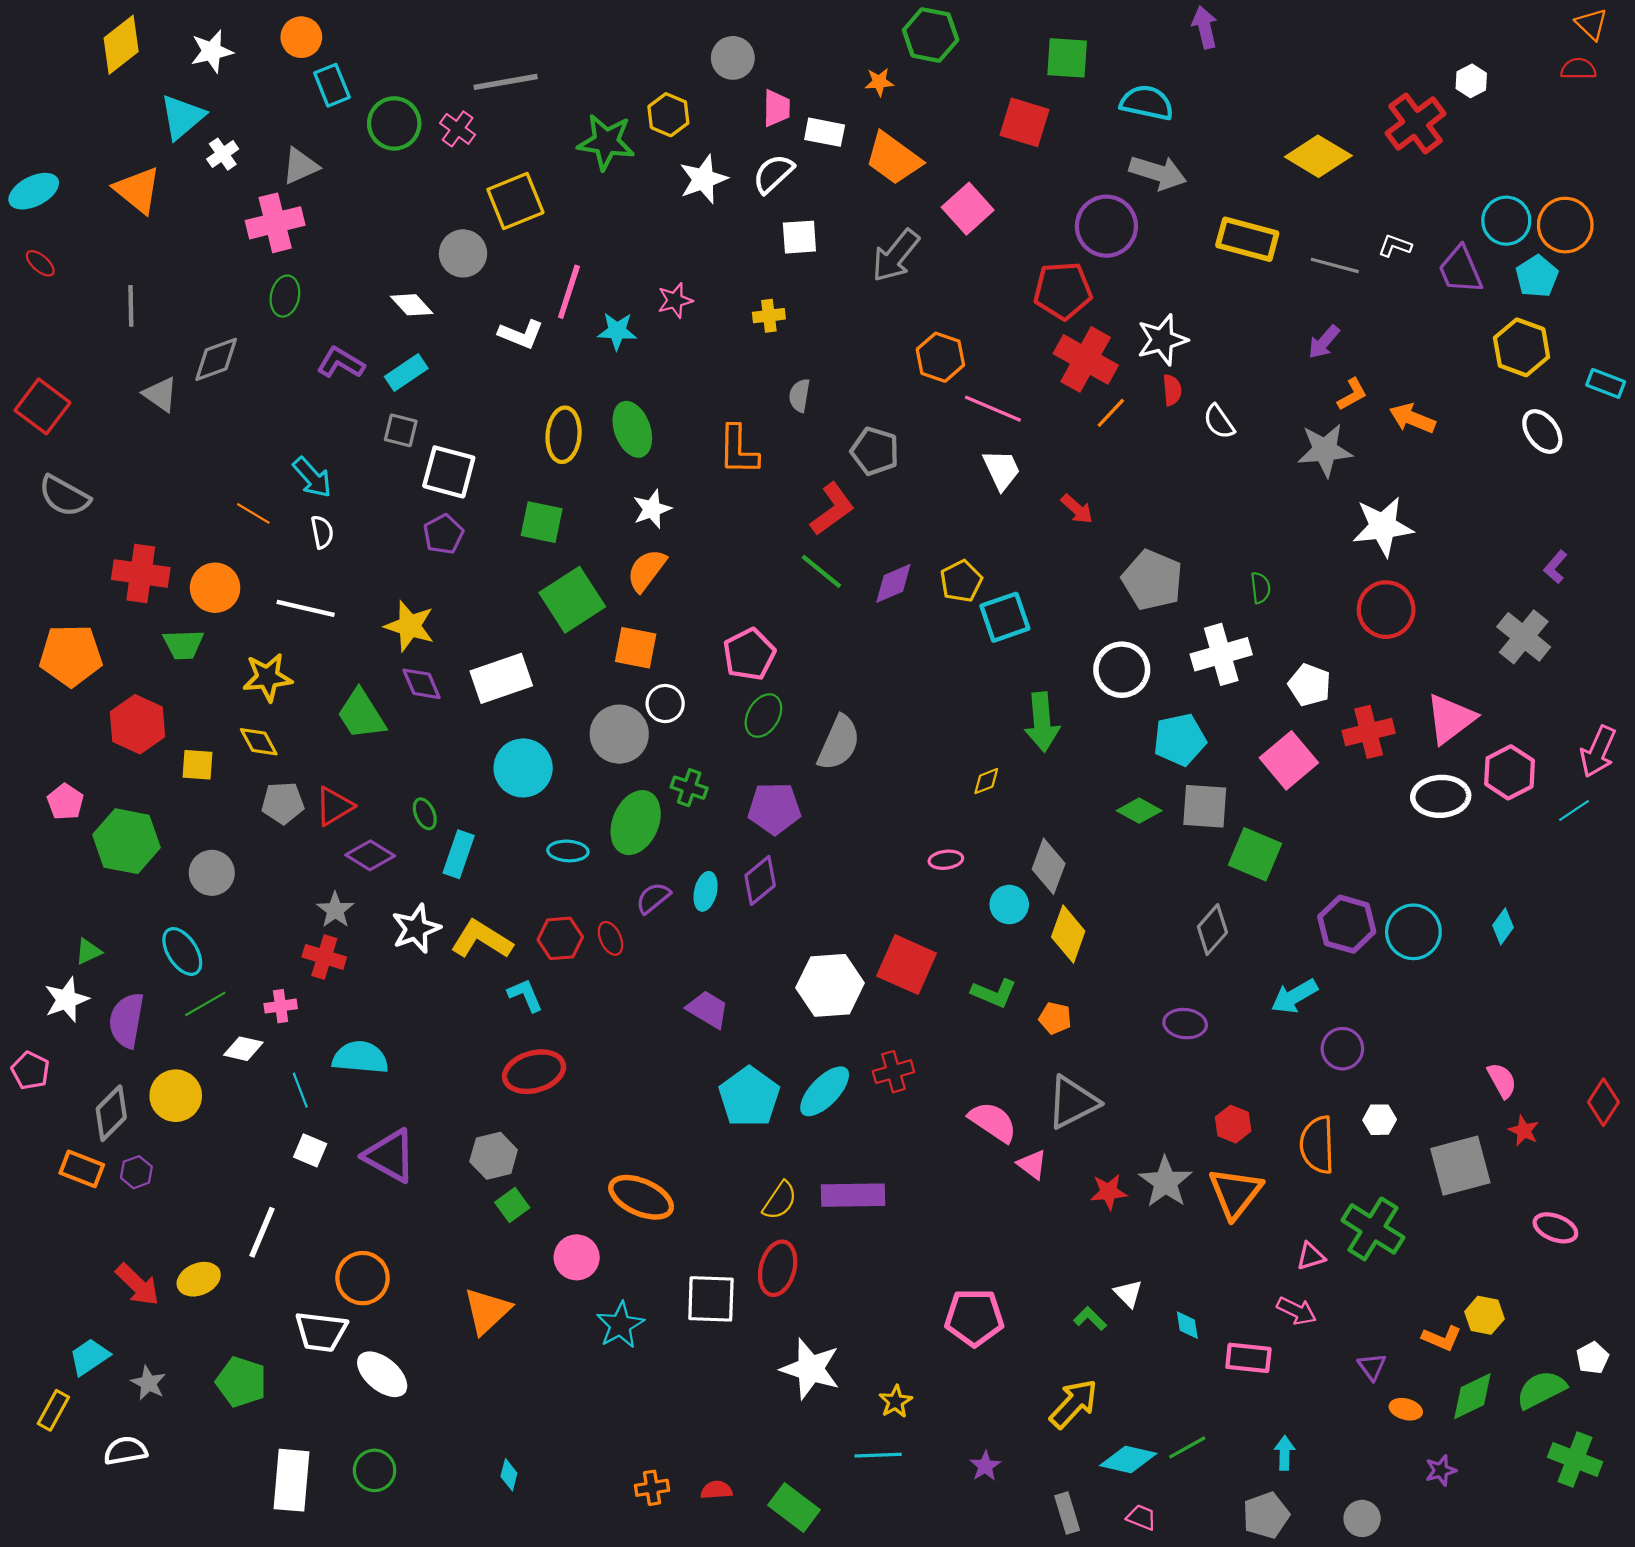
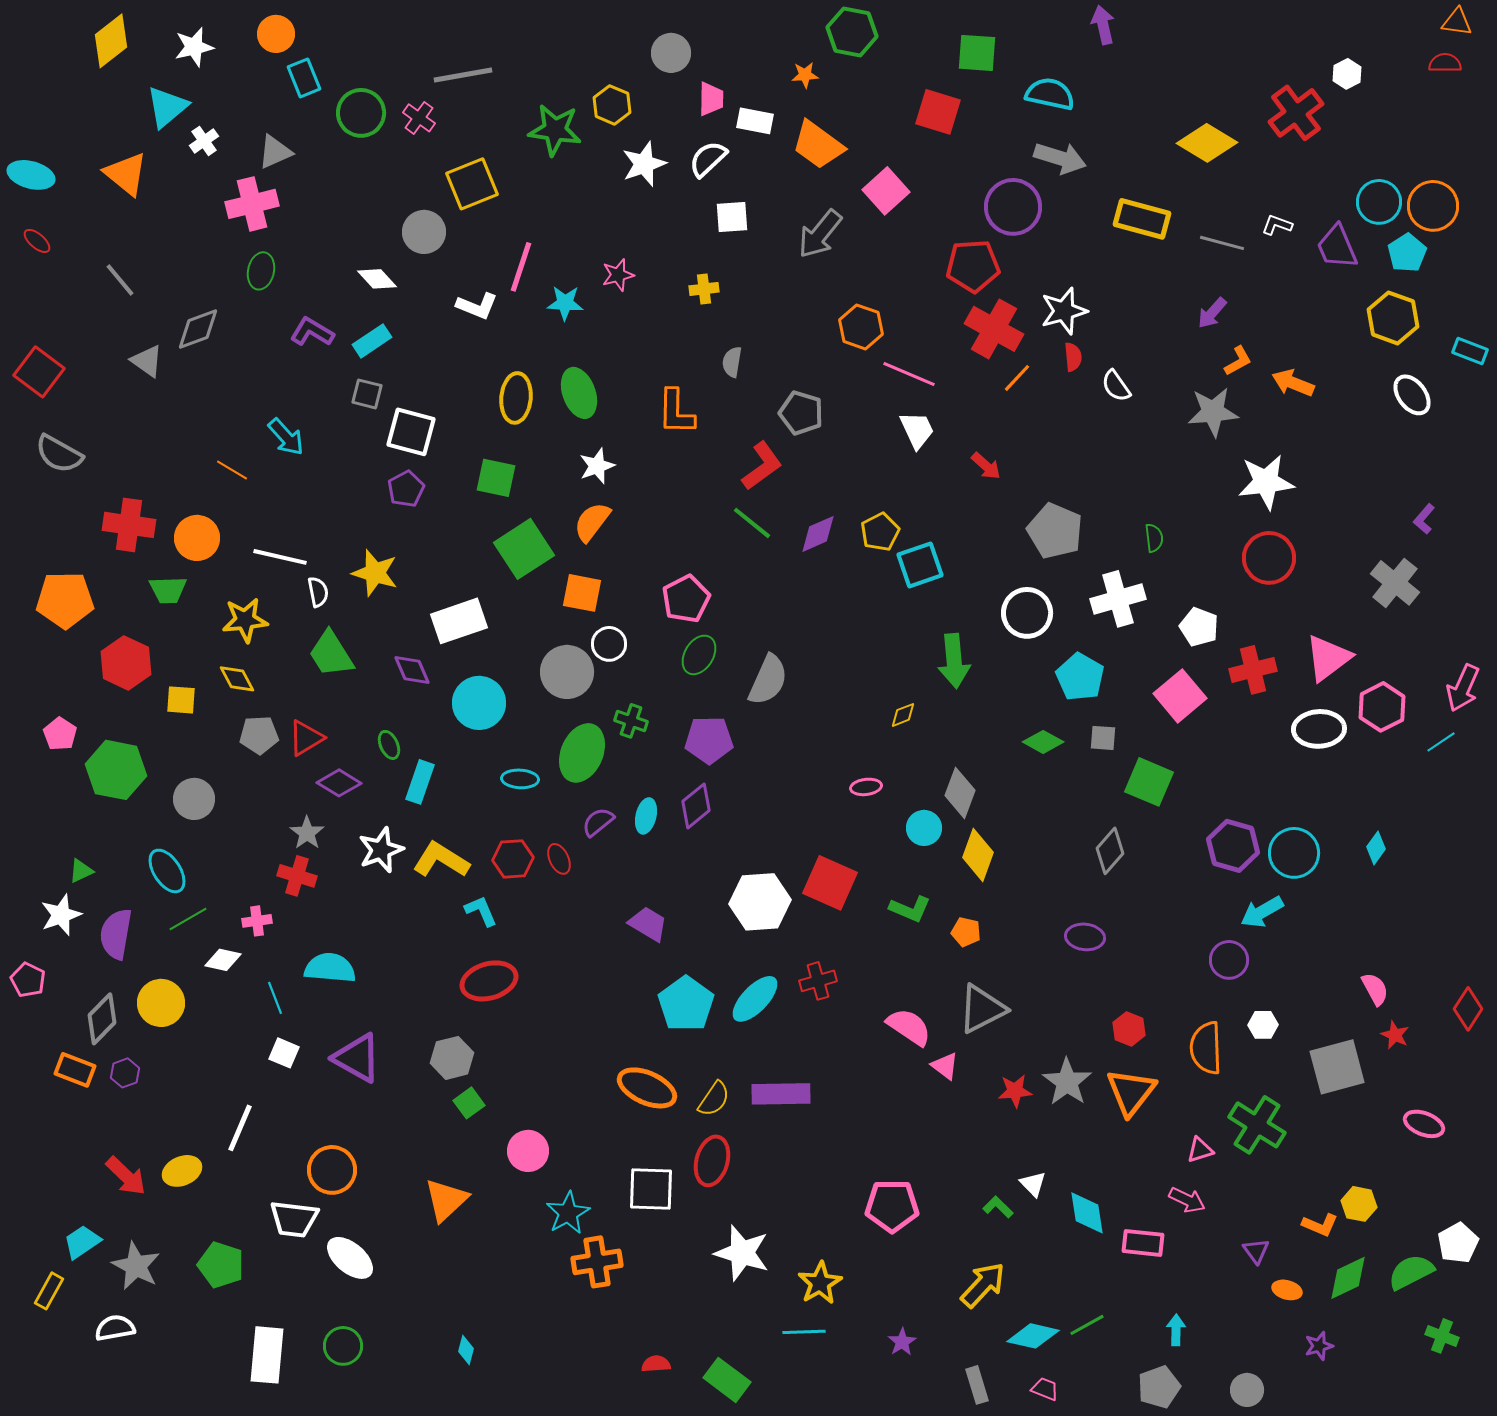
orange triangle: (1591, 24) -> (1457, 22), turned -36
cyan ellipse: (34, 191) -> (31, 175), turned 42
gray line: (131, 306) -> (120, 280), turned -39
white semicircle: (322, 532) -> (318, 592), moved
purple diamond: (422, 684) -> (412, 670), moved
cyan pentagon: (1180, 740) -> (1080, 677), turned -30
gray square: (1205, 806) -> (1103, 738), size x0.6
cyan arrow: (1294, 996) -> (1262, 912), moved
orange ellipse: (641, 1197) -> (647, 1088), moved
cyan diamond: (1187, 1325) -> (1087, 1213), size x1.6
white pentagon: (1593, 1358) -> (1458, 1243), size x1.4
gray star: (148, 1383) -> (136, 1266), size x1.5
yellow star: (896, 1402) -> (820, 1283), size x1.4
green cross: (1575, 1459) -> (1442, 1336), size x0.7
orange cross: (652, 1488) -> (597, 1262), moved, size x1.6

